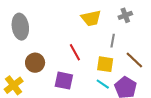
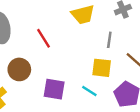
red line: (75, 52) -> (44, 38), moved
cyan line: (103, 84) -> (89, 91), moved

